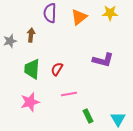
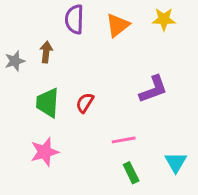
purple L-shape: (103, 60) -> (153, 89), turned -35
pink line: (69, 94) -> (124, 140), moved
cyan triangle: (118, 119) -> (176, 162), moved

